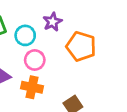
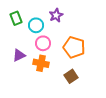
orange pentagon: (81, 46) -> (74, 47), moved

